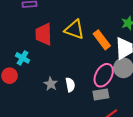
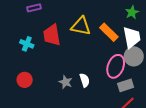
cyan cross: (23, 58) -> (27, 44), moved
gray rectangle: (101, 94) -> (126, 85), moved

